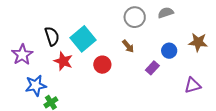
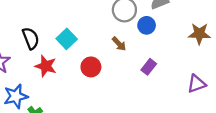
cyan square: (83, 39) -> (67, 39), size x0.7
blue circle: (169, 51) -> (147, 25), moved

